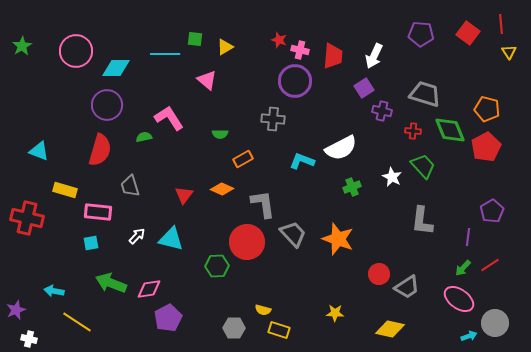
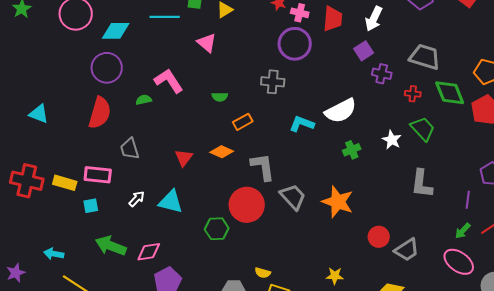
yellow rectangle: (65, 190) -> (65, 183), moved

